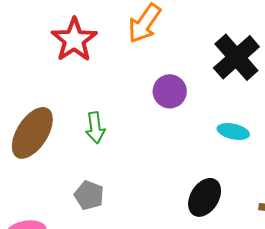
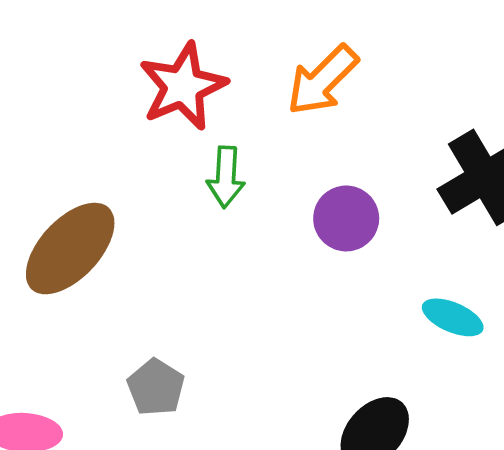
green arrow: (95, 128) -> (226, 177), moved

